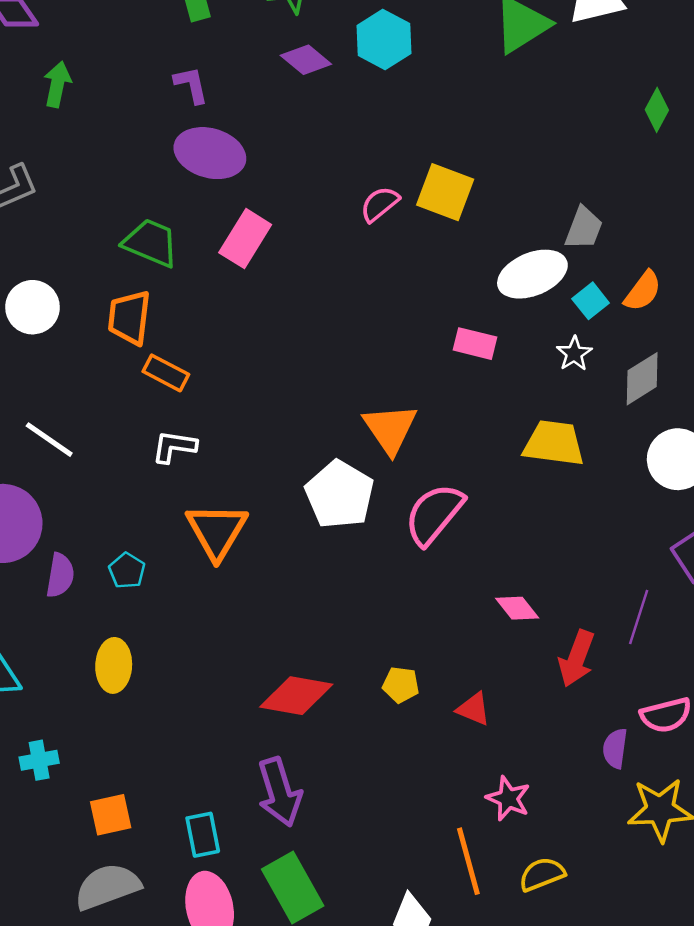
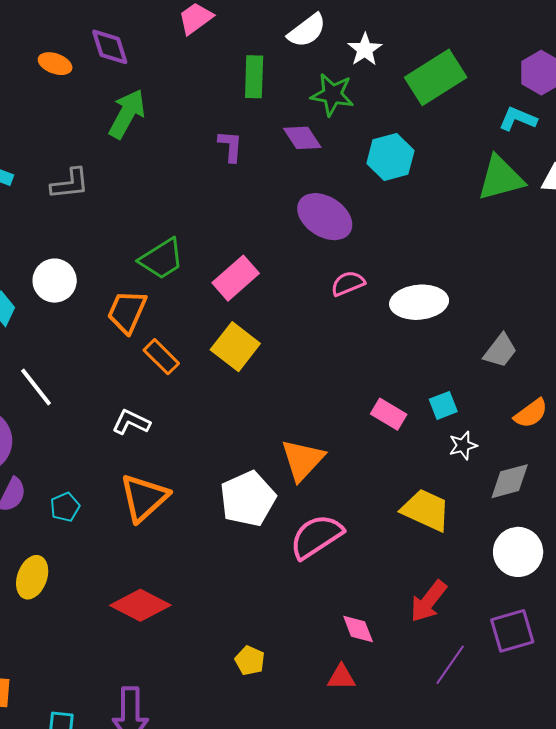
purple diamond: (306, 60) -> (302, 138), moved
green arrow: (57, 84) -> (127, 114), size x1.4
purple ellipse: (210, 153) -> (325, 217), moved
yellow square: (445, 192) -> (235, 347), moved
green trapezoid: (151, 243) -> (162, 259), turned 108
white ellipse: (532, 274) -> (419, 302), moved
cyan square: (591, 301) -> (443, 405), moved
orange rectangle: (166, 373) -> (161, 357), moved
red arrow: (577, 658) -> (429, 601), moved
red diamond: (296, 696) -> (140, 605), moved
red triangle: (474, 709) -> (341, 677), moved, turned -40

